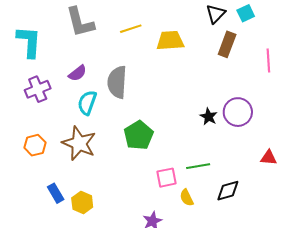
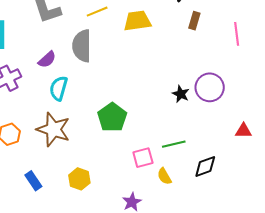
brown rectangle: (227, 44) -> (194, 21), size x0.7
gray semicircle: (117, 82) -> (82, 46), moved
yellow hexagon: (82, 203) -> (79, 179), moved

